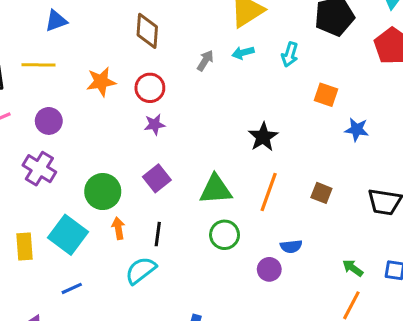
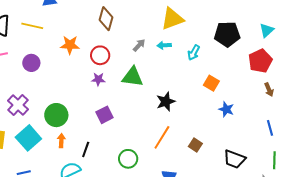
purple cross: (39, 169) -> (18, 105), moved
purple square: (157, 178) -> (104, 115), moved
green triangle: (216, 189) -> (133, 77), moved

